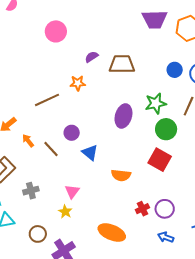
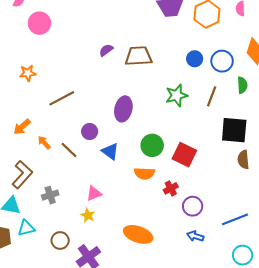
pink circle: (56, 31) -> (39, 23), moved
orange star: (78, 83) -> (28, 73), moved
purple ellipse: (123, 116) -> (123, 109), moved
green circle: (166, 129) -> (152, 145), moved
pink triangle: (72, 191) -> (94, 193), turned 35
red cross: (142, 209) -> (171, 188), moved

